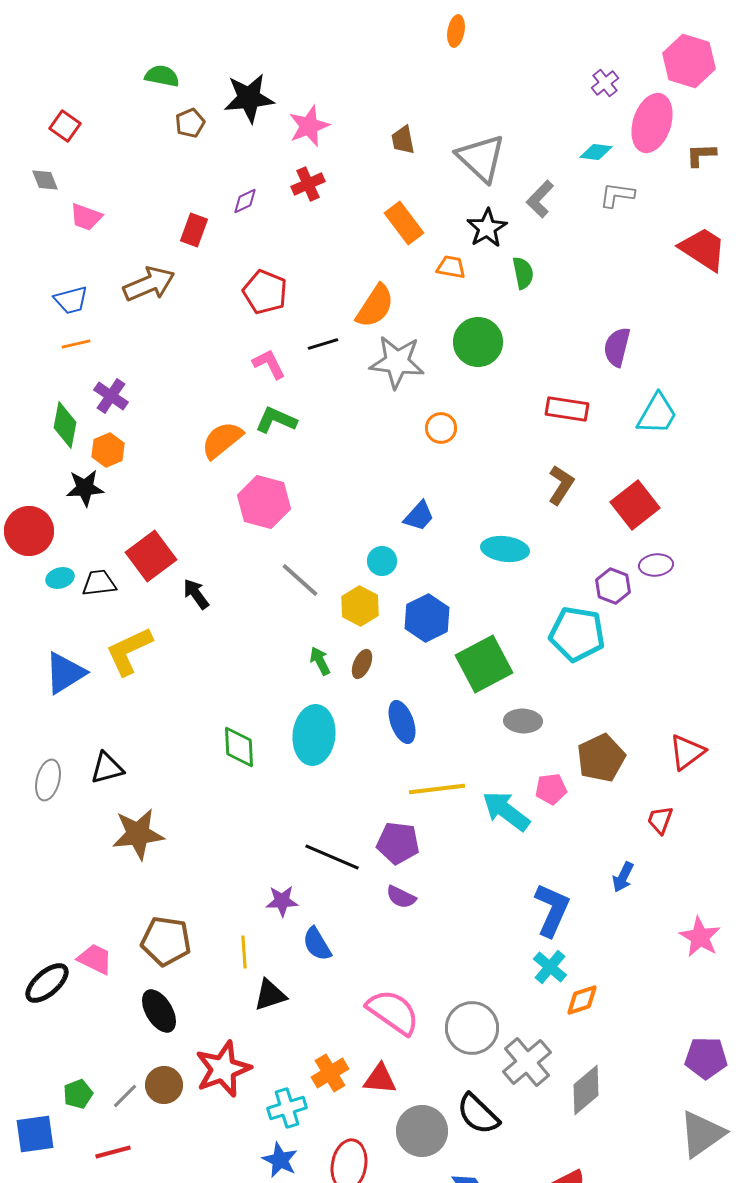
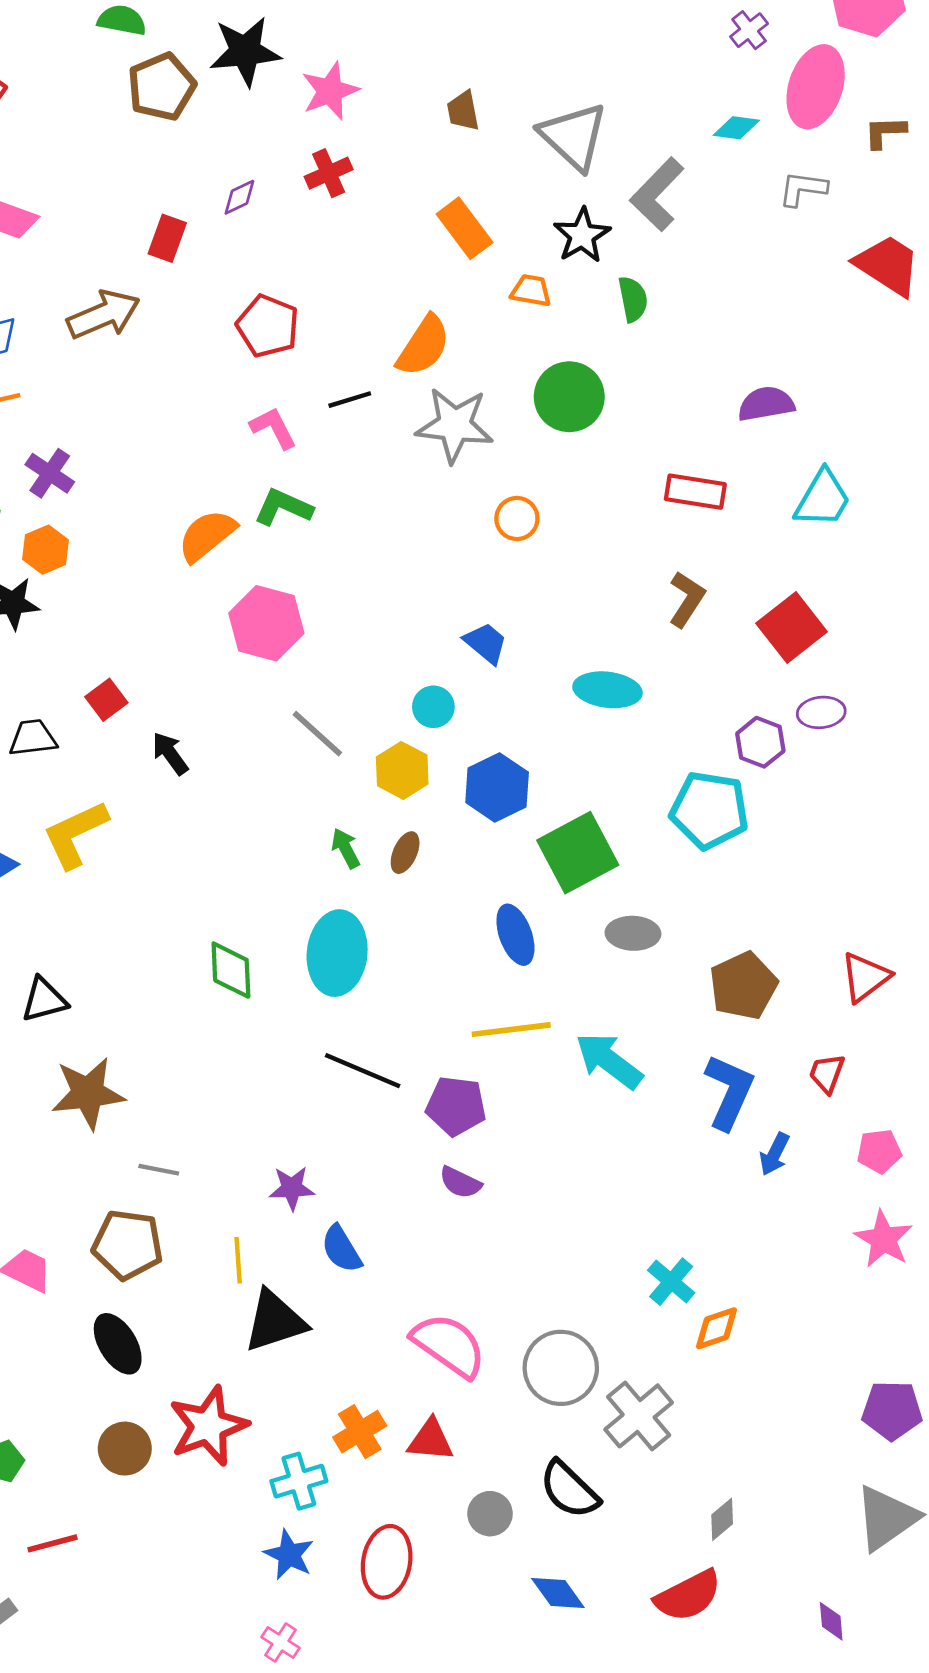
brown pentagon: (190, 123) -> (162, 87), size x1.6
gray L-shape: (617, 195) -> (803, 189), moved
gray L-shape: (540, 199) -> (657, 194), size x1.4
purple semicircle: (617, 347) -> (766, 404), turned 66
blue trapezoid: (419, 516) -> (486, 643), turned -92
red square: (151, 556) -> (106, 700), size x0.6
blue ellipse: (402, 722) -> (515, 935), moved
pink pentagon: (551, 789) -> (879, 1151), moved
black line: (332, 857) -> (363, 1071), moved
blue L-shape: (552, 910) -> (729, 1092), moved
black triangle: (270, 995) -> (275, 1321), size x1.4
gray diamond: (586, 1090) -> (722, 1519), moved, size x0.6
gray line: (125, 1096) -> (159, 1170), moved, turned 56
gray circle: (422, 1131) -> (490, 1514), size x0.6

